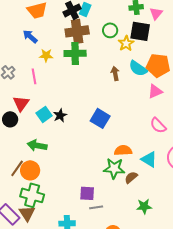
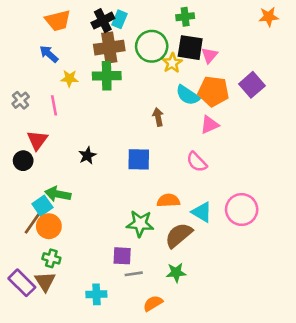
pink triangle: (156, 13) -> (210, 55), moved
green circle: (110, 30) -> (152, 46), size x1.6
brown arrow: (115, 73) -> (158, 117), moved
cyan square: (44, 114) -> (42, 206), moved
blue square: (100, 118) -> (139, 159), turned -30
pink semicircle: (158, 125) -> (197, 162), moved
green star: (114, 168) -> (140, 224), moved
brown semicircle: (131, 177) -> (179, 235), size x1.6
green cross: (32, 195) -> (51, 258), size x0.6
green star: (144, 206) -> (176, 272), moved

